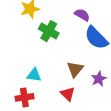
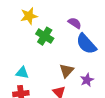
cyan triangle: (34, 75) -> (22, 73), moved

